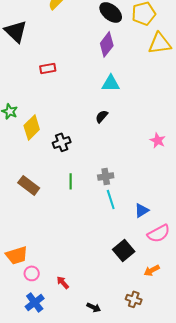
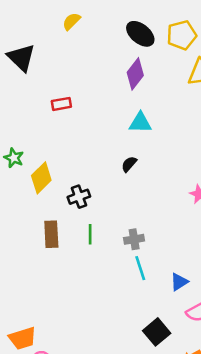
green line: (71, 181) -> (90, 234), moved
brown rectangle: (29, 185) -> (51, 234), moved, turned 50

